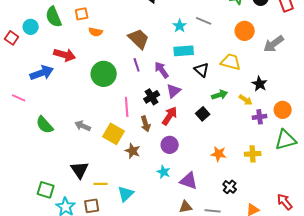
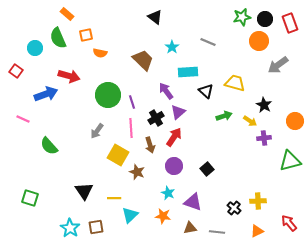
cyan star: (180, 26) -> (172, 47), moved
orange circle: (245, 31) -> (259, 41), moved
red square: (12, 38) -> (16, 71), moved
purple line: (137, 65) -> (132, 102), moved
orange circle: (283, 110) -> (295, 121), moved
black square: (203, 114) -> (207, 169), moved
gray arrow: (83, 126) -> (97, 131), moved, turned -77
orange star: (219, 154) -> (163, 216), moved
yellow cross: (253, 154) -> (258, 201), moved
yellow line: (101, 184) -> (114, 198), moved
green square: (46, 190) -> (30, 198), moved

